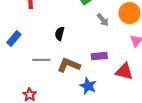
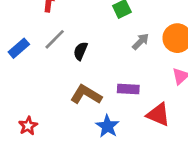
gray arrow: (103, 20) -> (141, 42), turned -104
gray line: (41, 60) -> (55, 39), moved, turned -54

